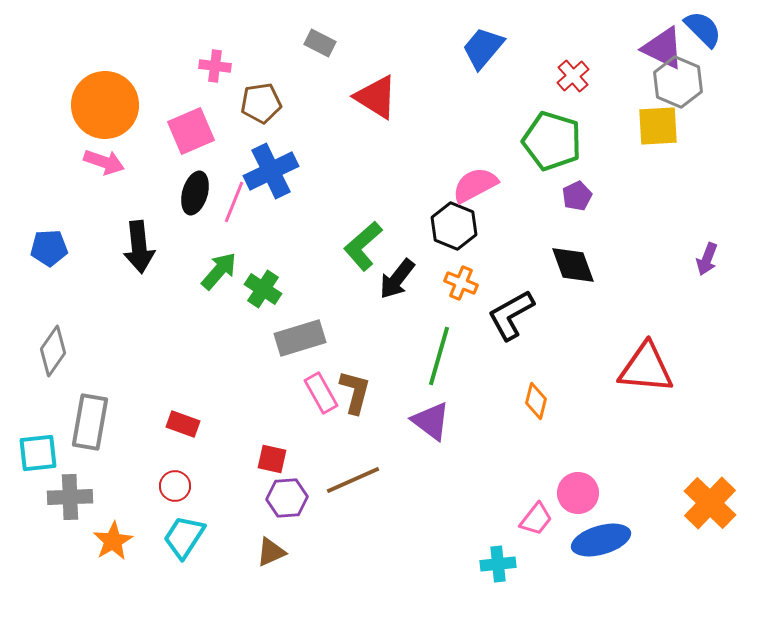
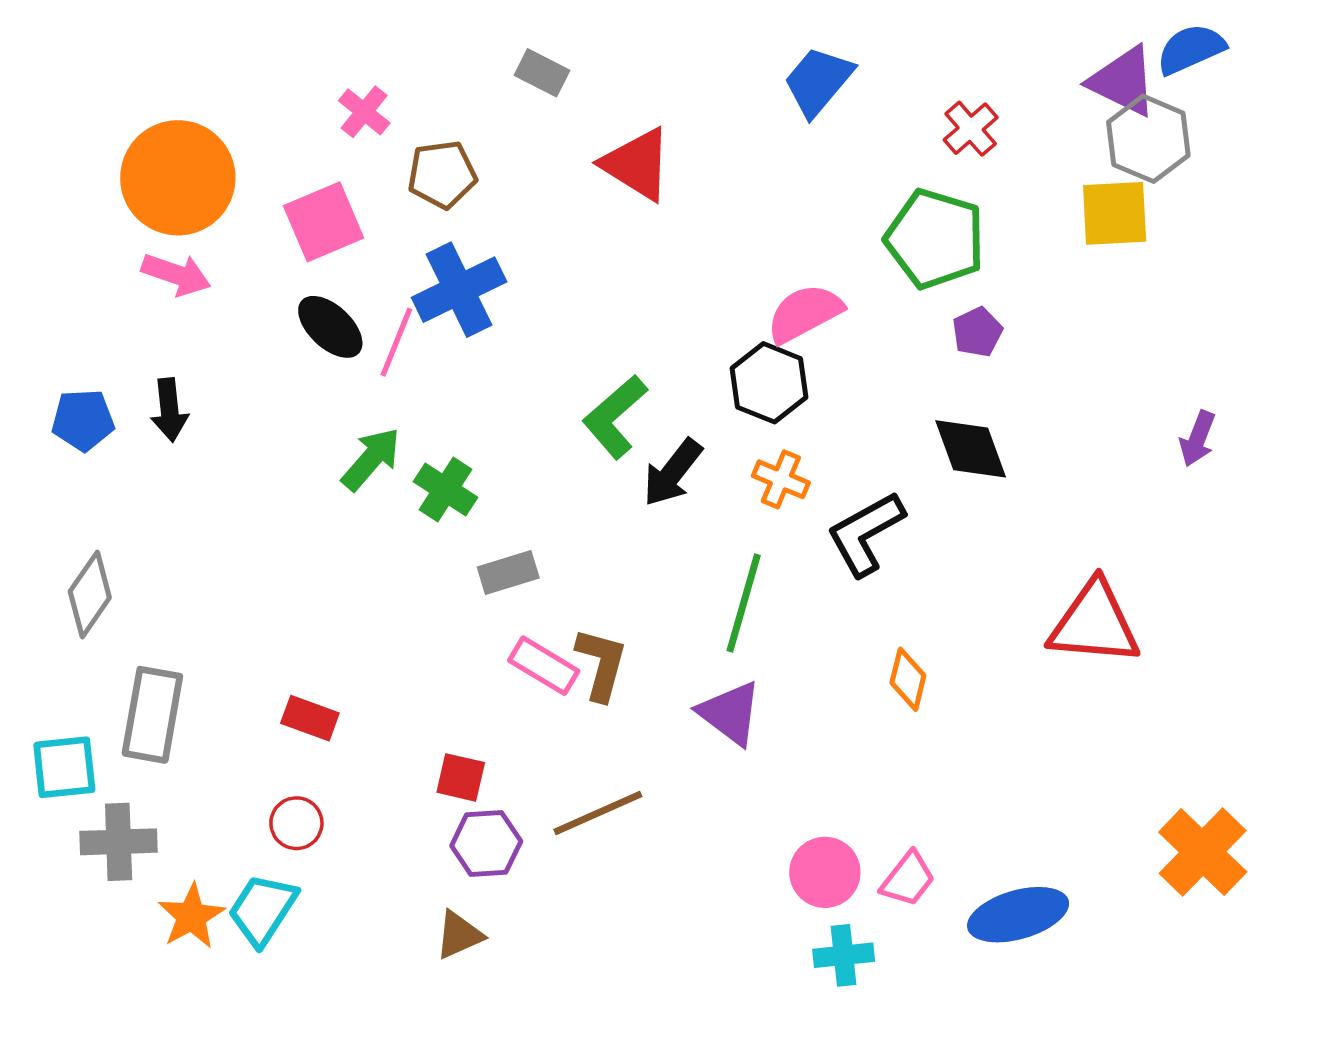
blue semicircle: (703, 29) -> (1191, 49), turned -69
pink cross: (215, 66) -> (364, 112), turned 32
black ellipse: (195, 193) -> (330, 327), turned -63
black arrow: (139, 247) -> (169, 410), moved, size x0.7
gray rectangle: (300, 338) -> (508, 573), size x0.7
pink rectangle: (321, 393) -> (544, 666), turned -30
pink circle: (578, 493) -> (825, 872), moved
cyan trapezoid: (184, 537) -> (263, 910), moved

